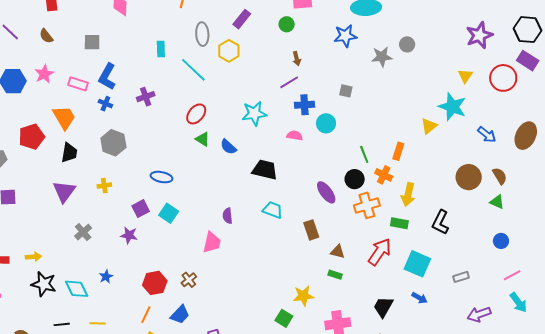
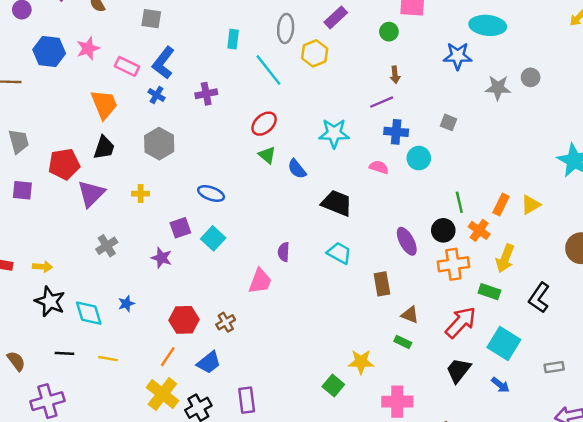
yellow triangle: (429, 126) -> (531, 205), moved
red pentagon: (32, 137) -> (64, 164), moved
black trapezoid: (383, 307) -> (458, 370), moved

